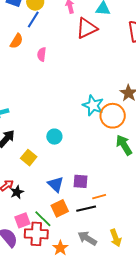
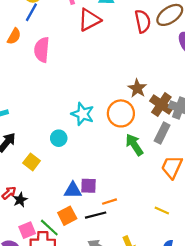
pink semicircle: (42, 54) -> (42, 50), size x1.6
cyan star: (93, 105) -> (83, 114), moved
blue triangle: (56, 184) -> (73, 190), moved, turned -42

